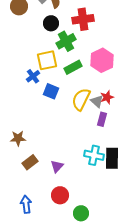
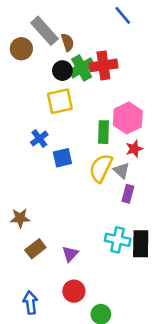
green cross: (66, 41) -> (82, 68), moved
yellow square: (47, 60) -> (60, 101), moved
green rectangle: (73, 67) -> (103, 132), moved, turned -60
blue square: (51, 91) -> (62, 158), turned -35
red star: (107, 97) -> (134, 149), moved

